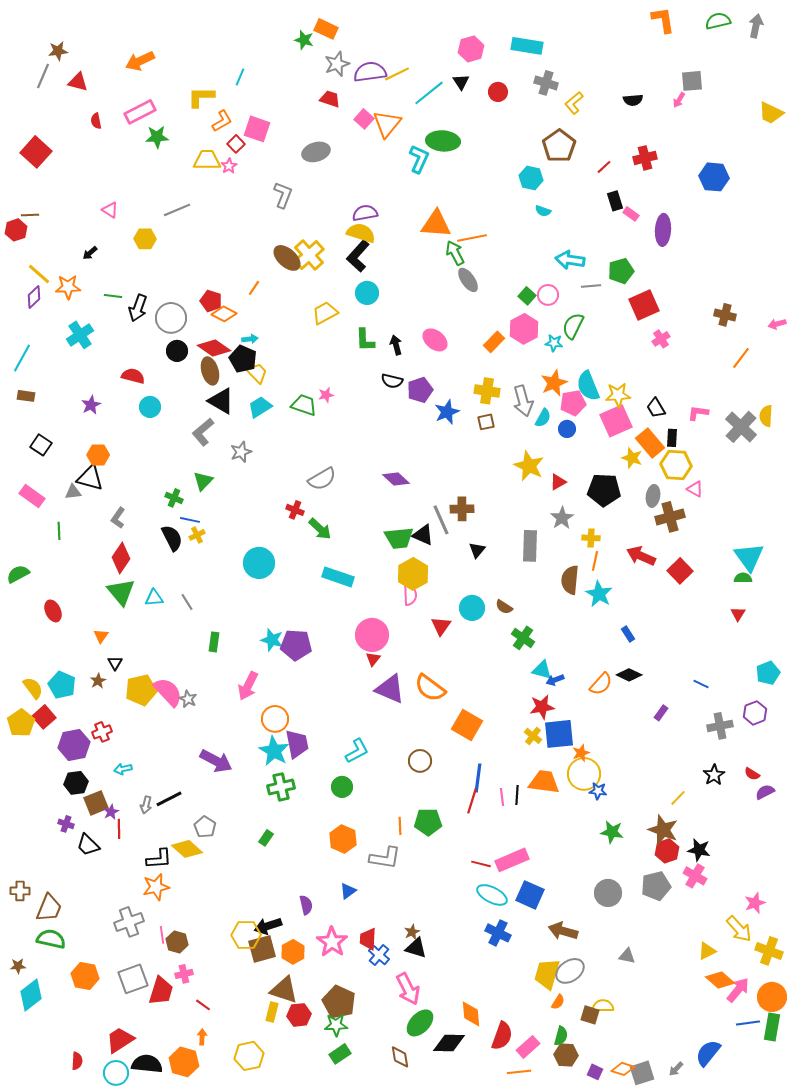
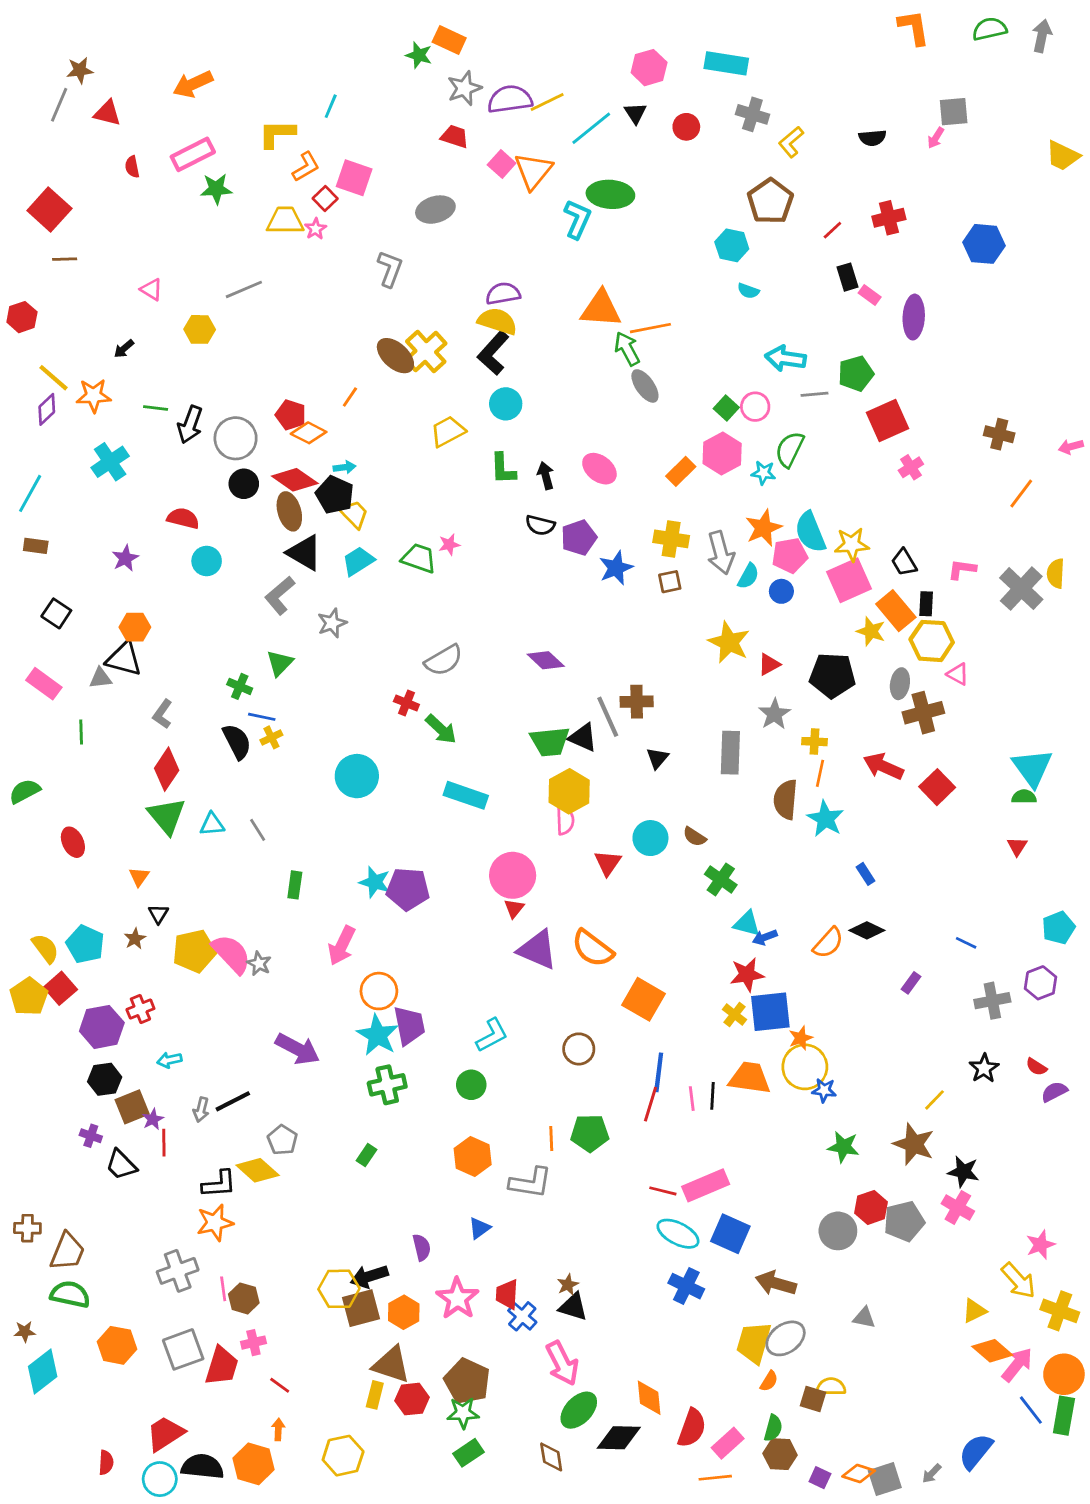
brown line: (30, 215) -> (65, 259), moved
red hexagon: (667, 851) -> (871, 1207), moved
blue line: (748, 1023) -> (1031, 1410), turned 60

